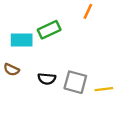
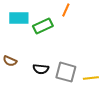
orange line: (88, 11) -> (66, 10), moved
cyan rectangle: (22, 40) -> (19, 18), moved

